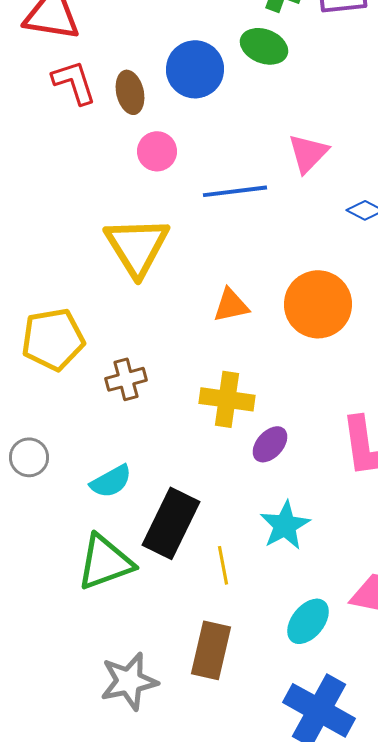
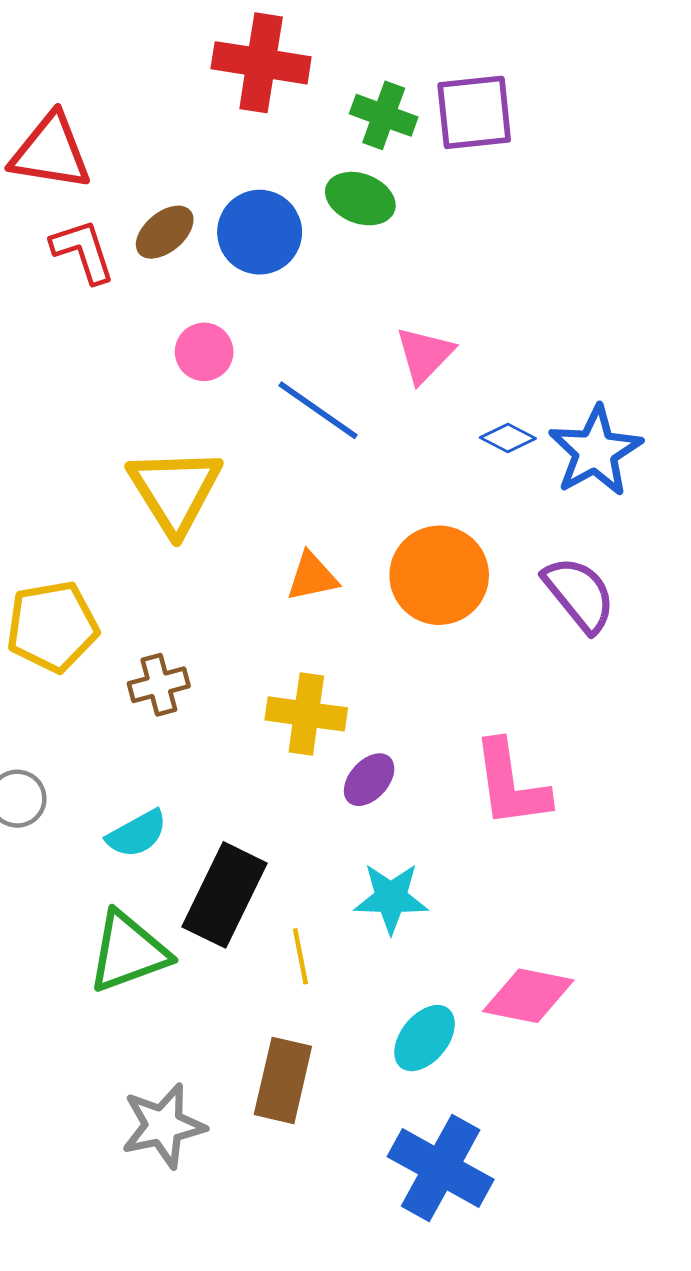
brown ellipse: (130, 92) -> (165, 232), moved, turned 63
blue line: (235, 191) -> (318, 410), turned 42
cyan star: (285, 525) -> (391, 898), turned 30

